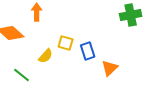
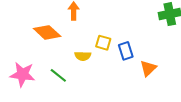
yellow semicircle: (46, 56) -> (83, 56), turned 49

